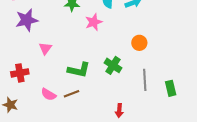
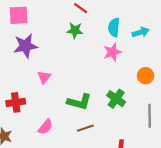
pink star: (94, 22) -> (112, 52), moved
pink semicircle: (49, 94) -> (45, 127), turned -84
brown line: (72, 94) -> (85, 128), moved

